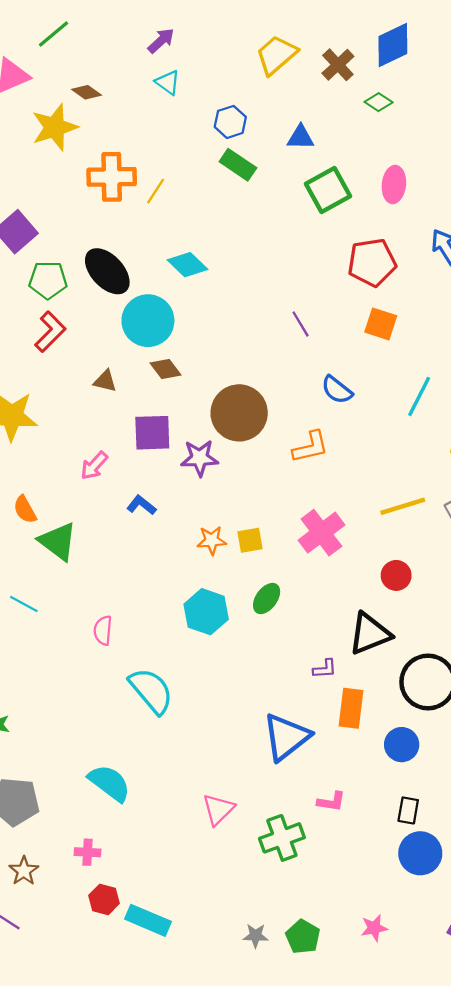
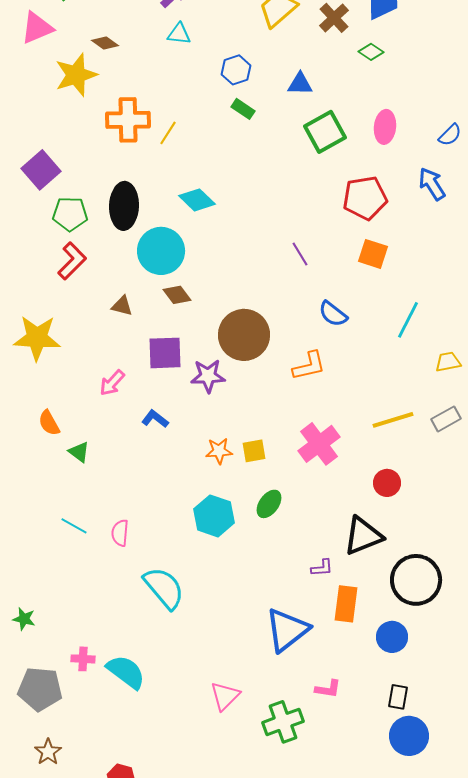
cyan triangle: (168, 82) -> (179, 34), turned -30
green rectangle: (238, 165) -> (243, 109), size x0.7
black ellipse: (107, 271) -> (124, 206), turned 45
green triangle: (58, 541) -> (79, 452), size x0.6
cyan line: (24, 604) -> (74, 526), moved
pink cross: (88, 852) -> (83, 659), moved

